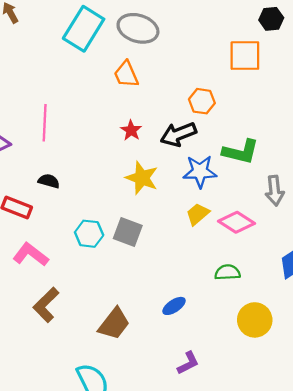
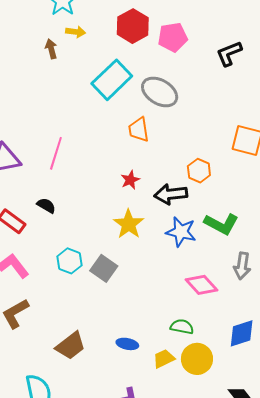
yellow trapezoid: (198, 214) -> (164, 359), moved
blue ellipse: (174, 306) -> (127, 344), turned 30
yellow circle: (255, 320) -> (197, 359), moved

